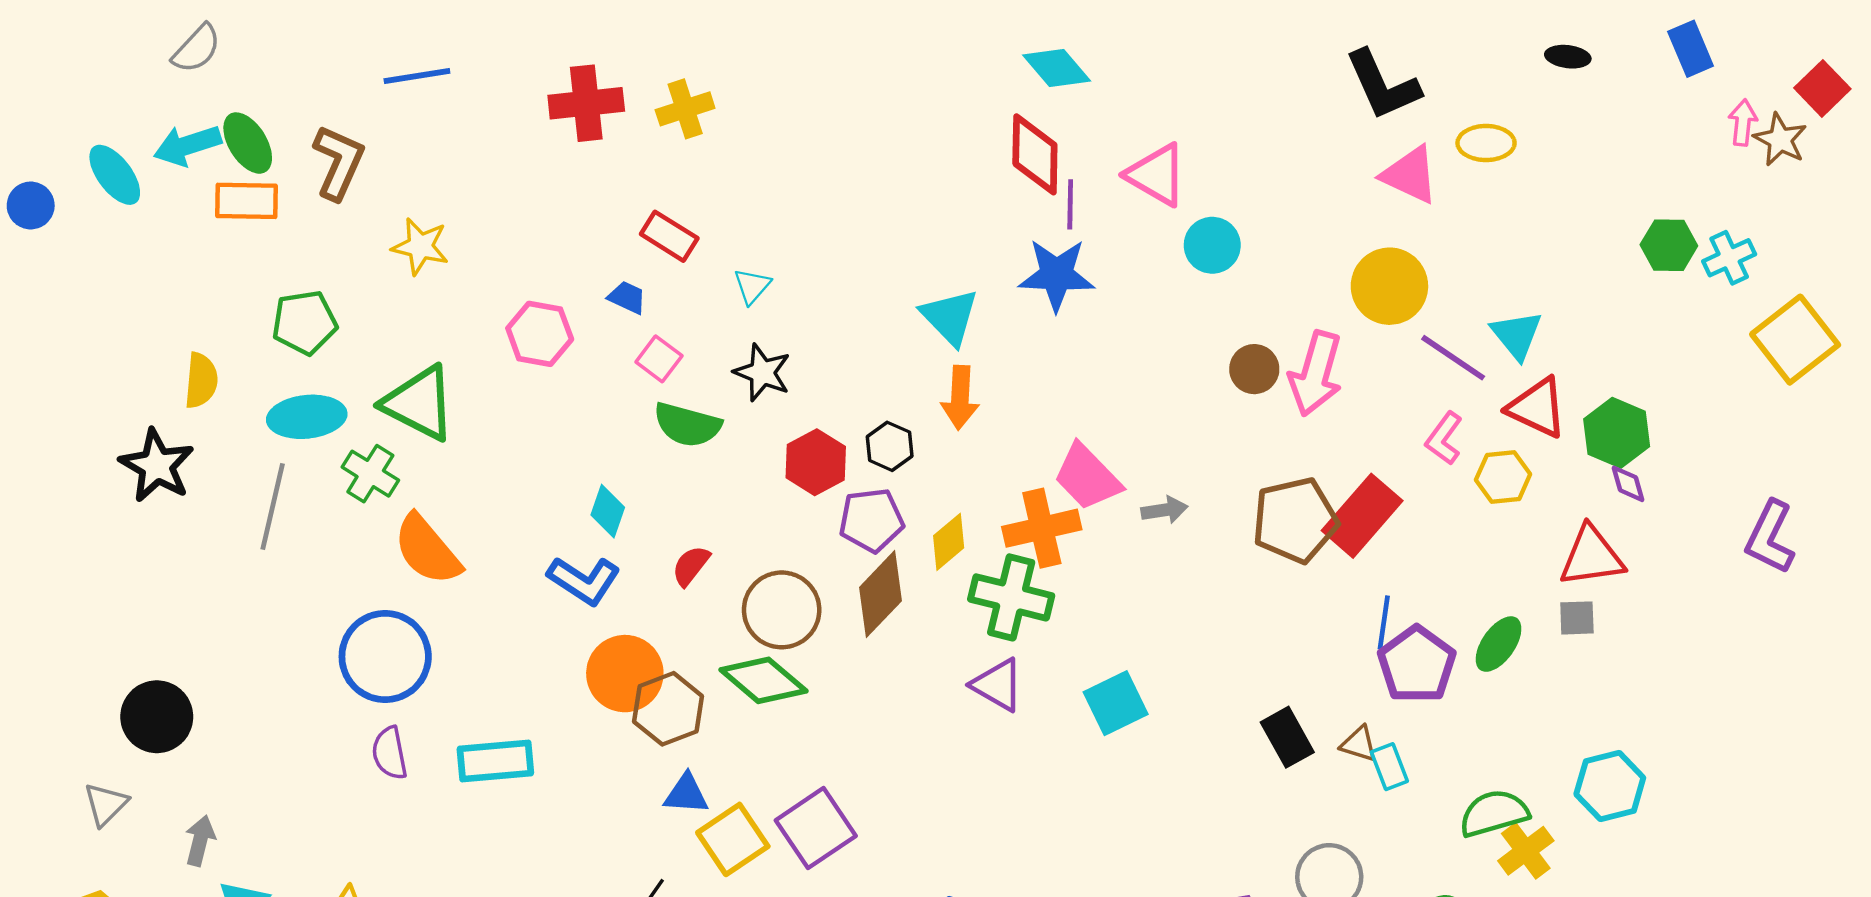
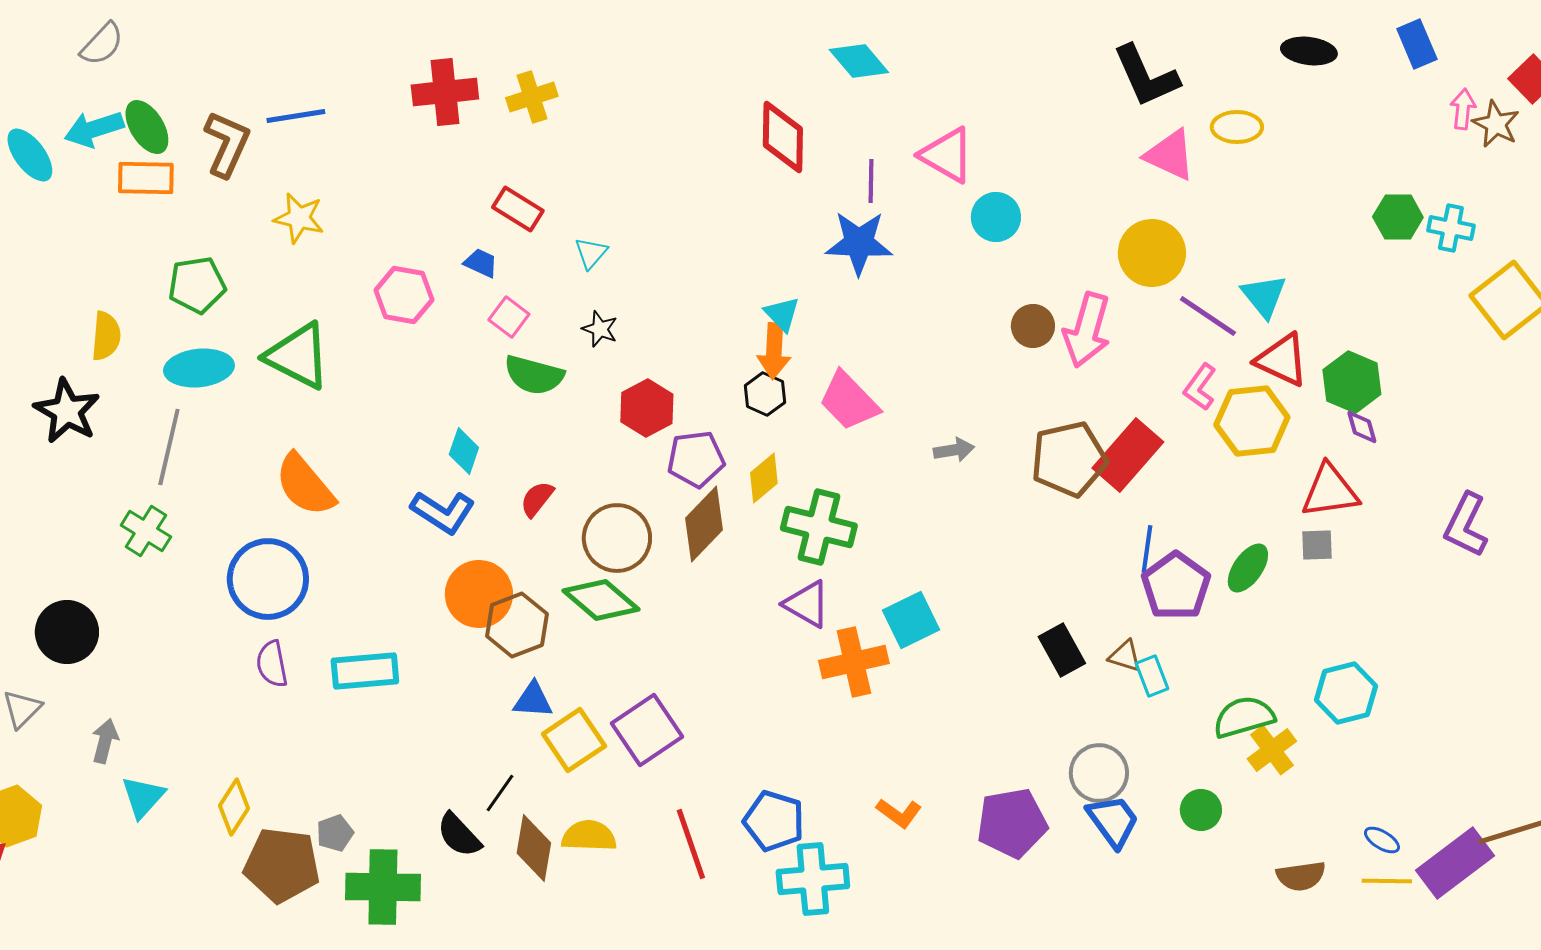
black ellipse: (1568, 57) -> (1309, 51), size x1.4
blue line: (417, 76) -> (296, 116), moved
red diamond: (1035, 154) -> (783, 137), moved
cyan cross: (1729, 258) -> (1451, 228), turned 36
cyan triangle: (950, 317) -> (782, 314), moved, size x0.7
black star: (762, 372) -> (600, 329), size x0.7
black hexagon: (890, 446) -> (765, 394), moved
green cross: (370, 474) -> (146, 531), moved
pink trapezoid: (1087, 477) -> (849, 401), moved
yellow hexagon: (1503, 477) -> (1252, 421), size x1.5
orange cross: (1042, 528) -> (854, 662), moved
purple L-shape: (1770, 537) -> (1466, 525), moved

